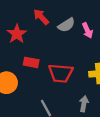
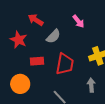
gray semicircle: (66, 25) -> (53, 36), moved
red trapezoid: (61, 73) -> (65, 64), turned -70

